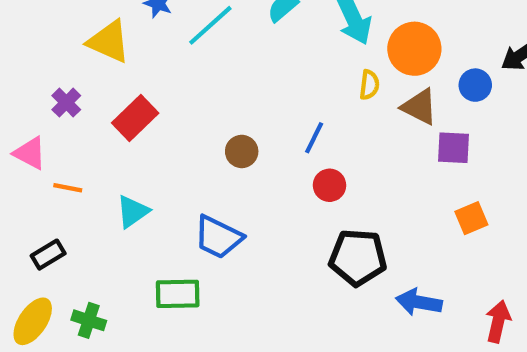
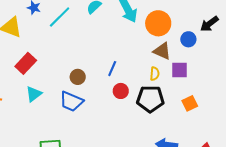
yellow semicircle: (369, 85) -> (155, 74), moved
cyan triangle: (133, 212) -> (34, 94), moved
blue trapezoid: (218, 237) -> (71, 101), moved
black pentagon: (358, 257) -> (150, 99), moved

